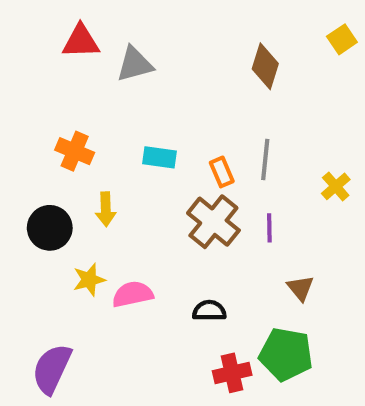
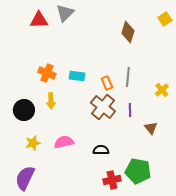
gray triangle: (135, 64) -> (65, 13), moved, turned -30
orange cross: (75, 151) -> (47, 73), moved
yellow star: (89, 280) -> (33, 143), moved
brown triangle: (300, 288) -> (151, 128), moved

